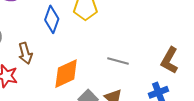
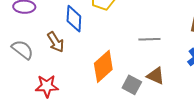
brown arrow: (25, 53) -> (56, 42), moved

